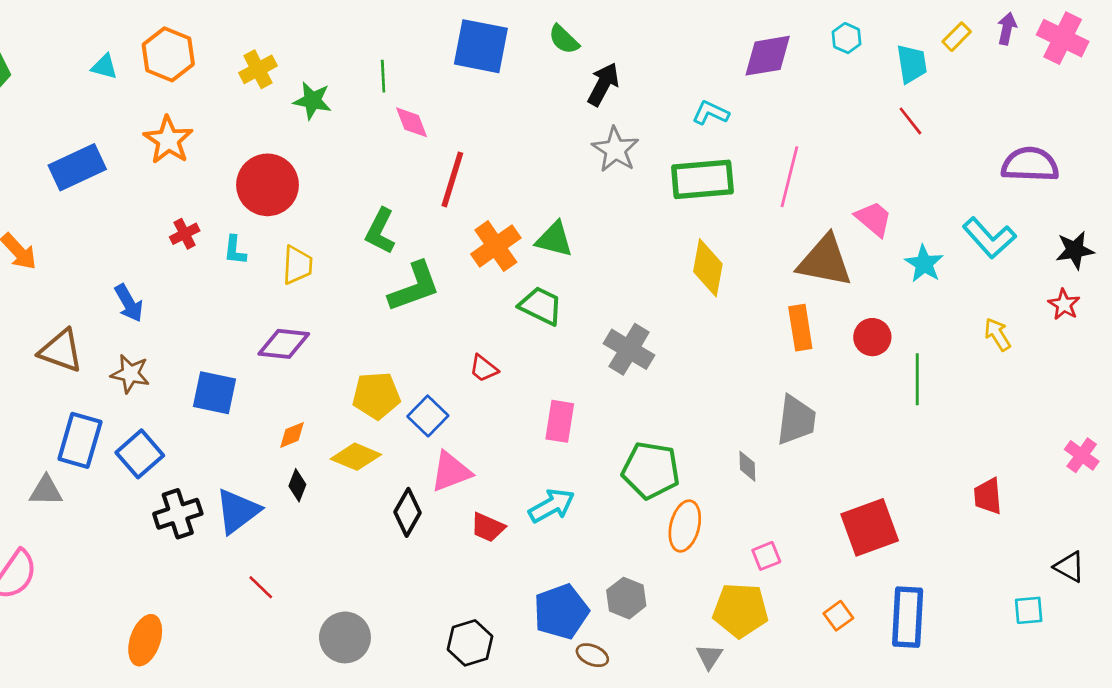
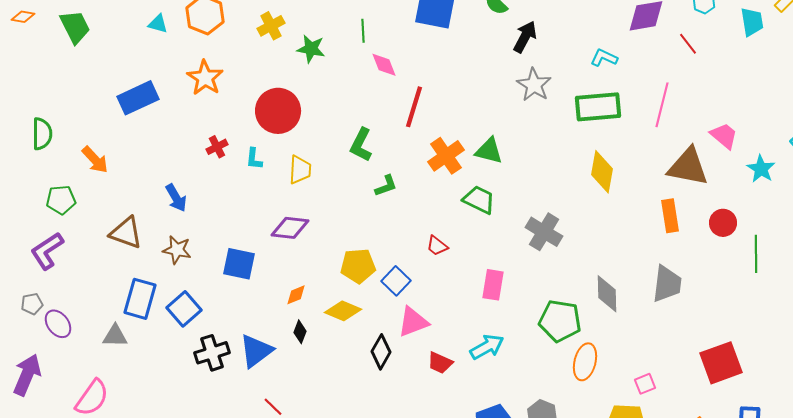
red line: (910, 121) -> (688, 44), moved
green L-shape: (414, 287) -> (386, 186), size x0.6
gray diamond: (747, 466) -> (607, 294), moved, size x1.6

